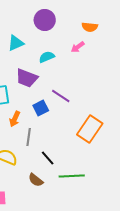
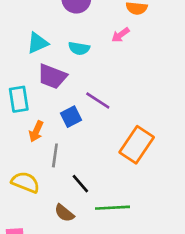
cyan triangle: (16, 43) -> (37, 43), moved
cyan semicircle: (47, 57) -> (79, 48), turned -147

